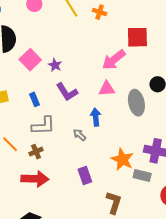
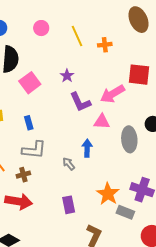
orange cross: (100, 12) -> (105, 45), turned -32
purple star: (55, 65) -> (67, 76), moved
purple L-shape: (67, 92) -> (80, 102), moved

